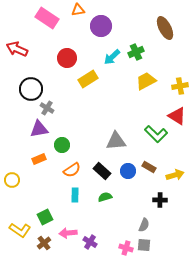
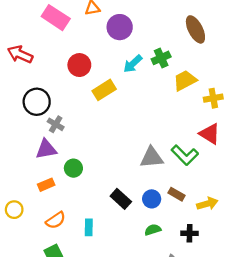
yellow trapezoid: (146, 81) -> (185, 80), moved
gray triangle: (116, 141) -> (152, 157), moved
orange semicircle: (72, 170) -> (56, 220), moved
green semicircle: (105, 197) -> (153, 230), moved

